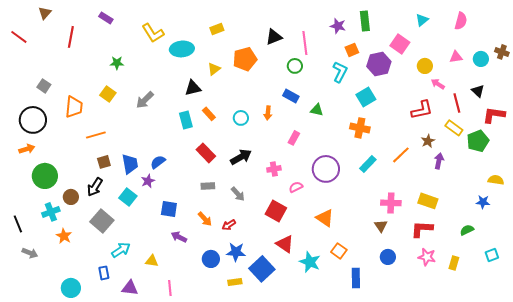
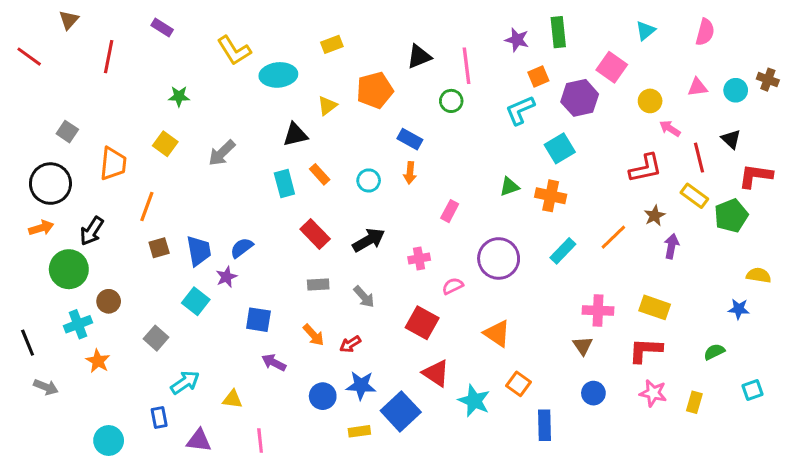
cyan L-shape: (340, 72) -> (520, 110), turned -140
blue rectangle: (291, 96) -> (410, 139), moved
green triangle: (317, 110) -> (509, 187), moved, turned -32
orange line: (96, 135) -> (147, 206), turned -54
black arrow: (95, 187) -> (92, 231), moved
gray square: (102, 221) -> (156, 338), size x0.7

